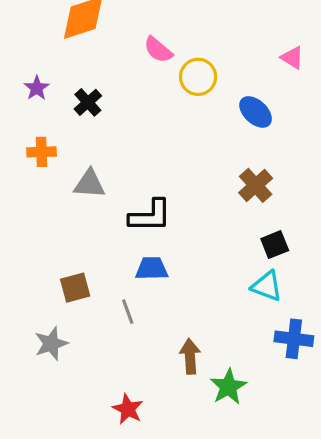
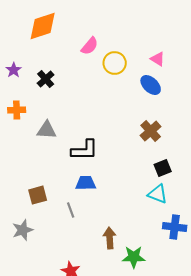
pink semicircle: (158, 50) -> (90, 46), turned -90
pink triangle: (292, 58) -> (158, 59), moved
green star: (228, 387) -> (134, 257), turned 30

